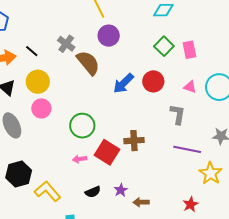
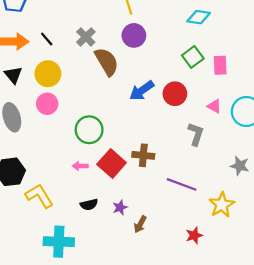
purple line: (187, 149) -> (182, 184), moved
brown arrow: (141, 202) -> (140, 224), turned -70

